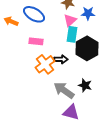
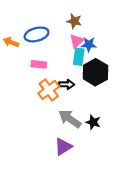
blue star: (88, 13) -> (89, 44), moved
blue ellipse: (34, 14) -> (37, 34), turned -45
black star: (85, 85) -> (93, 122), moved
purple triangle: (71, 112) -> (63, 147), moved, turned -48

